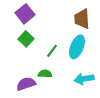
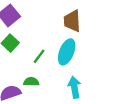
cyan arrow: (84, 79) -> (74, 87), turned 90

